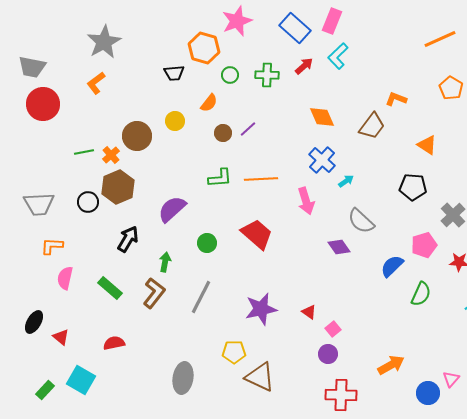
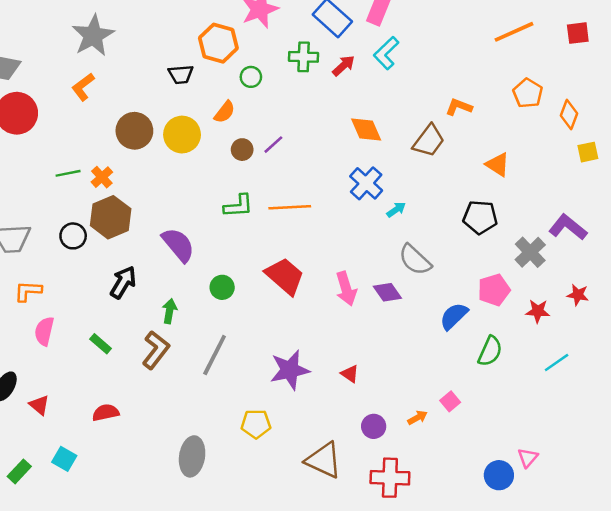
green cross: (267, 75) -> (304, 57), moved
yellow circle: (175, 121) -> (182, 135), size x1.5
brown circle: (137, 136) -> (134, 131), moved
pink arrow: (306, 201) -> (346, 289), moved
purple semicircle: (172, 209) -> (178, 245), turned 92
green rectangle: (110, 288) -> (101, 344), size x0.7
pink square: (333, 329) -> (450, 401), moved
orange arrow: (391, 365) -> (417, 418), moved, size x0.6
brown triangle: (260, 377) -> (324, 460), moved
cyan square: (81, 380) -> (64, 459), size x0.7

